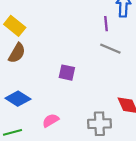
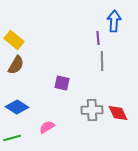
gray line: (110, 49) -> (102, 61), turned 66
gray cross: (99, 124) -> (92, 110), moved

